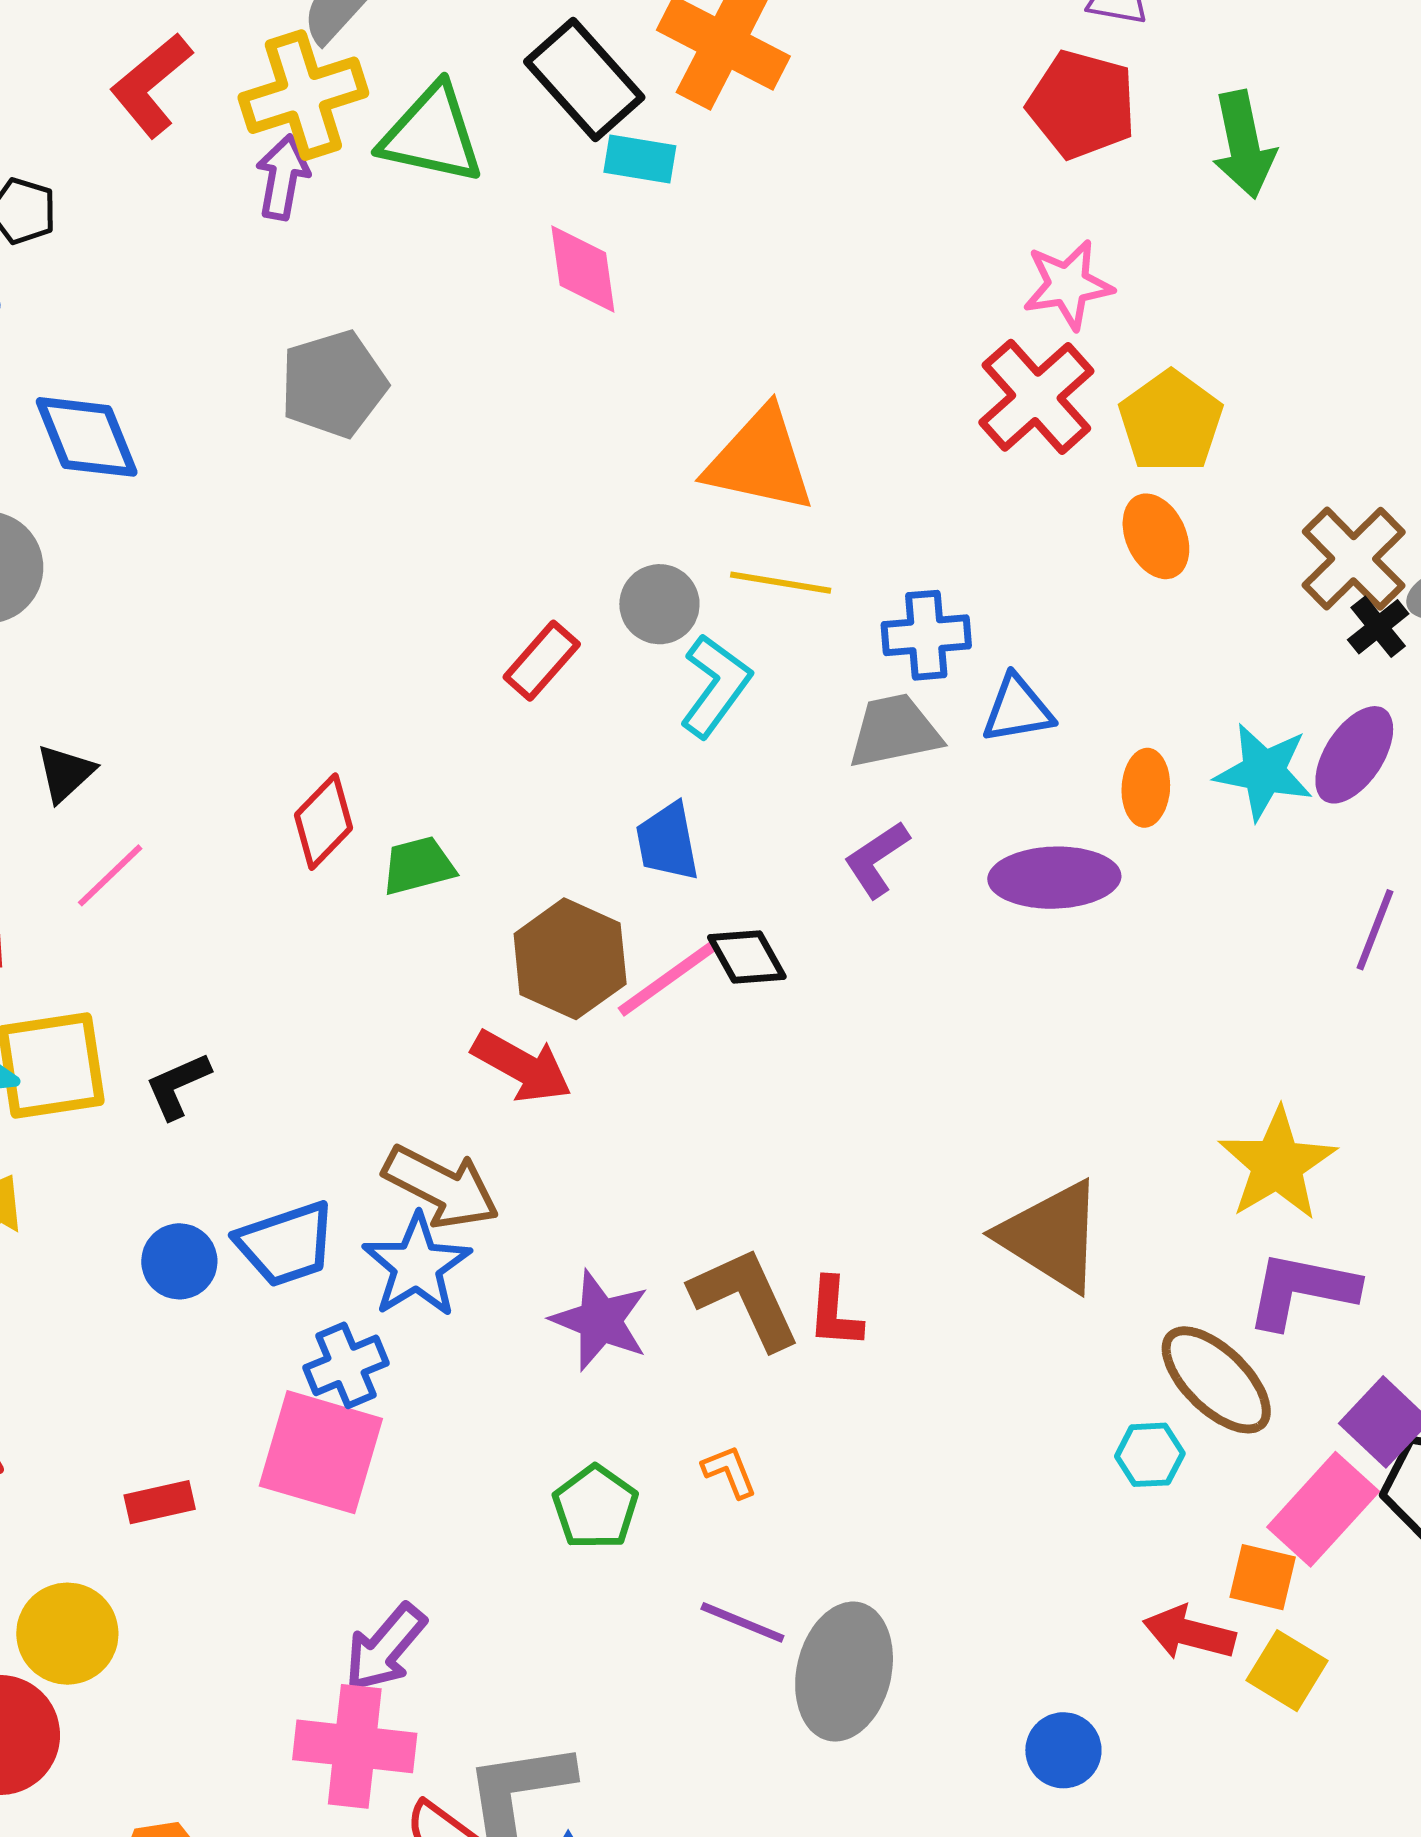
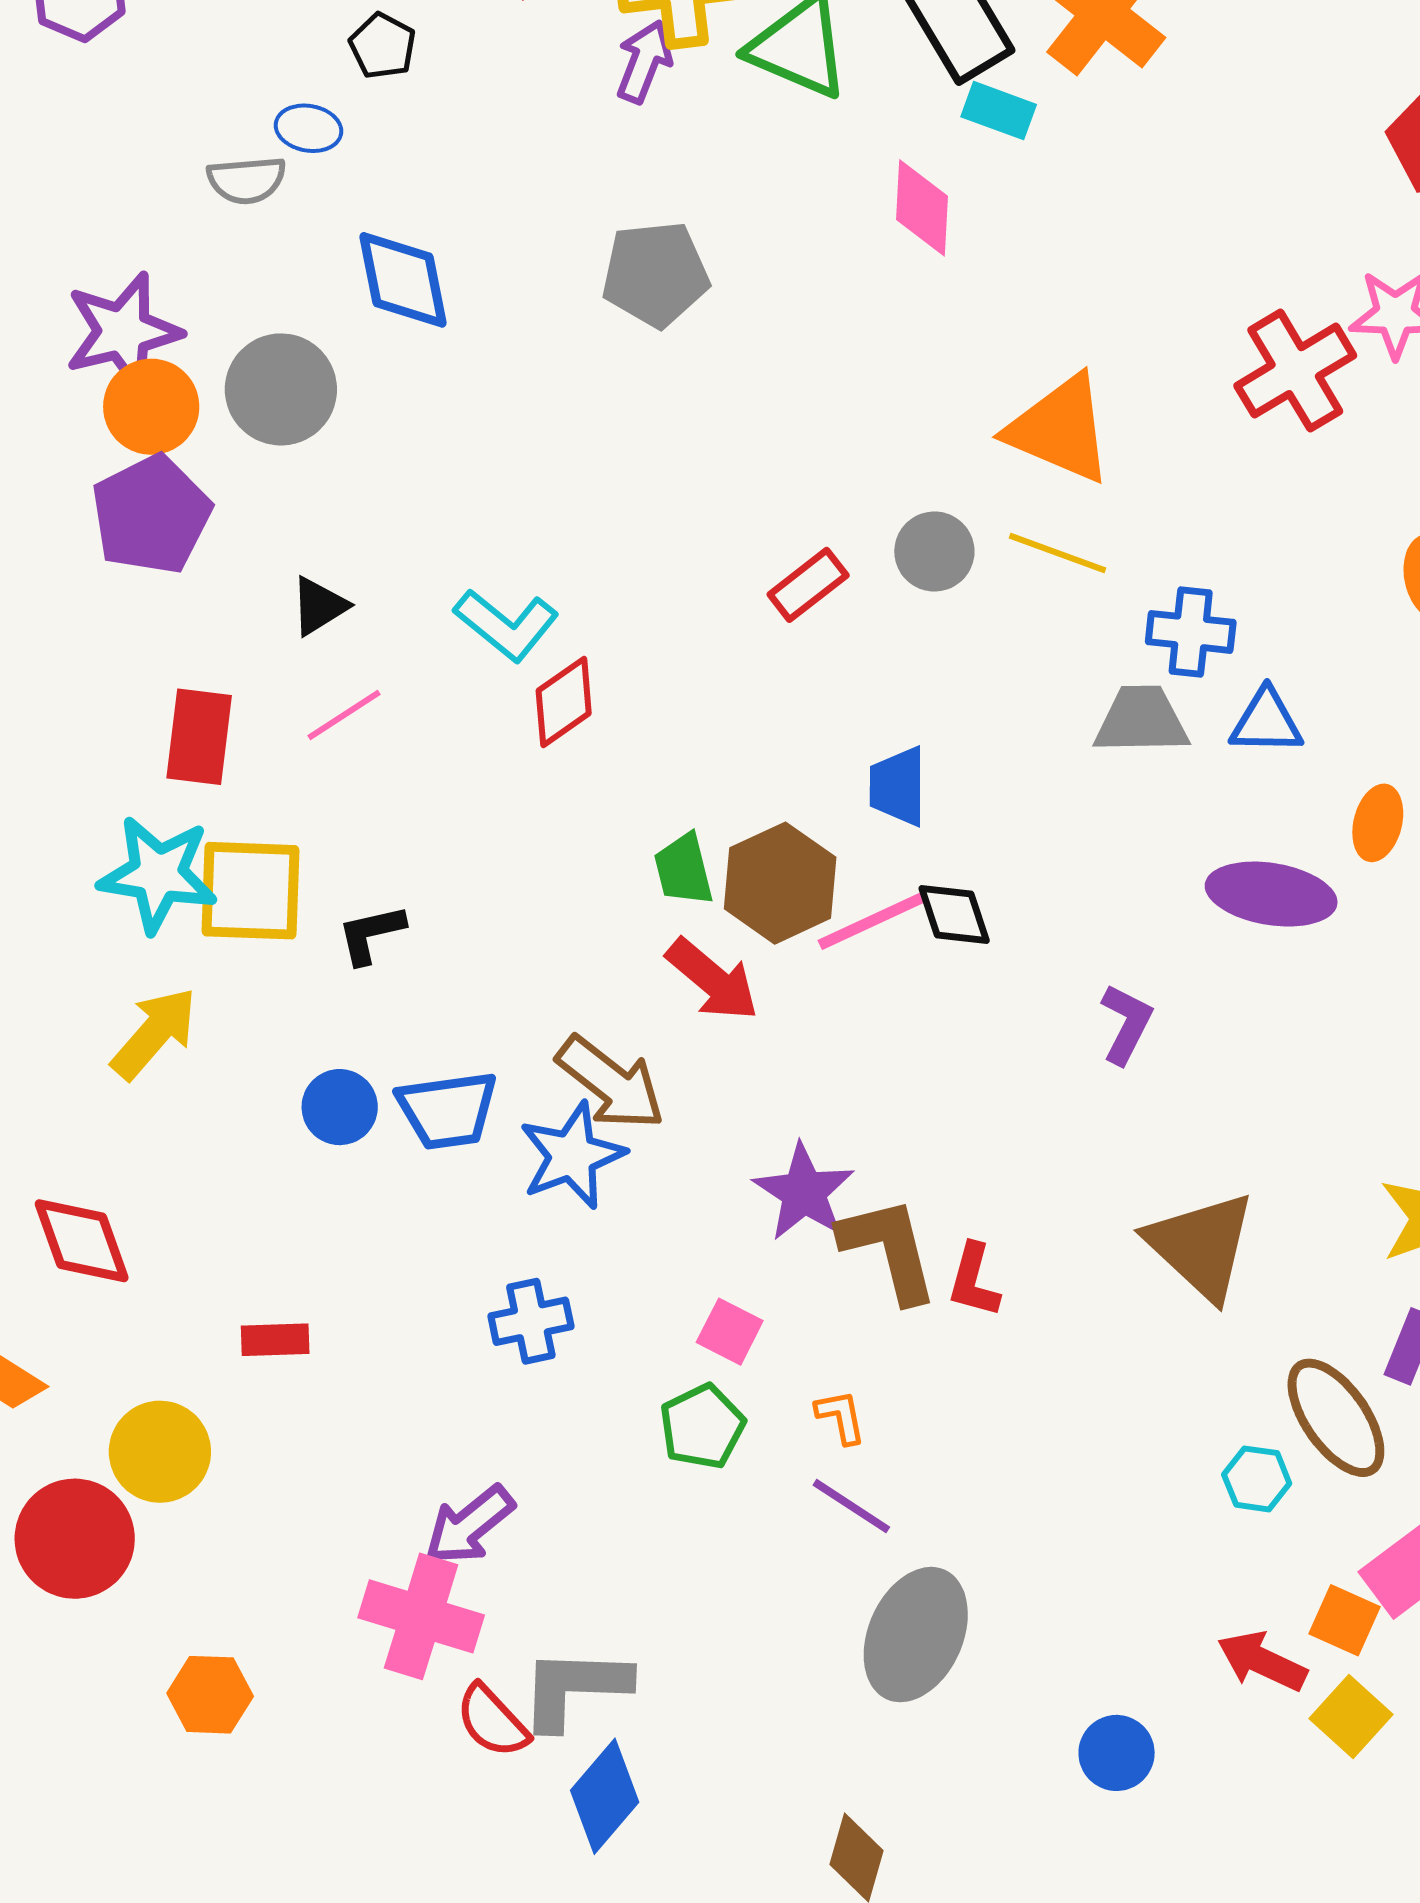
red cross: (1036, 397) -> (1295, 371), moved
cyan L-shape: (715, 686) -> (506, 625), moved, turned 82
purple L-shape: (877, 859) -> (1126, 1024), moved, turned 140
green trapezoid: (418, 866) -> (684, 870), moved, turned -100
purple star: (600, 1320) -> (804, 1192), moved
blue cross: (346, 1365) -> (531, 1321), moved
pink square: (321, 1452) -> (730, 1332), moved, size x0.5
purple line: (742, 1622) -> (851, 1506), moved

